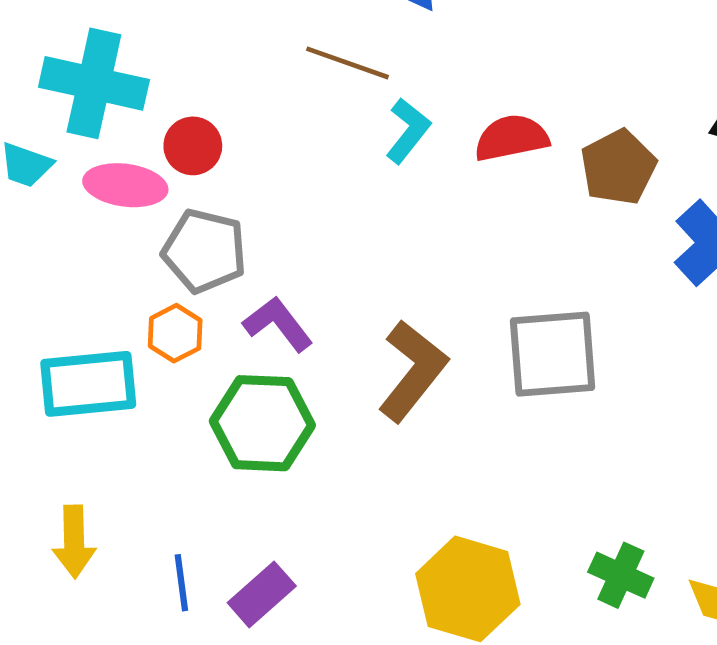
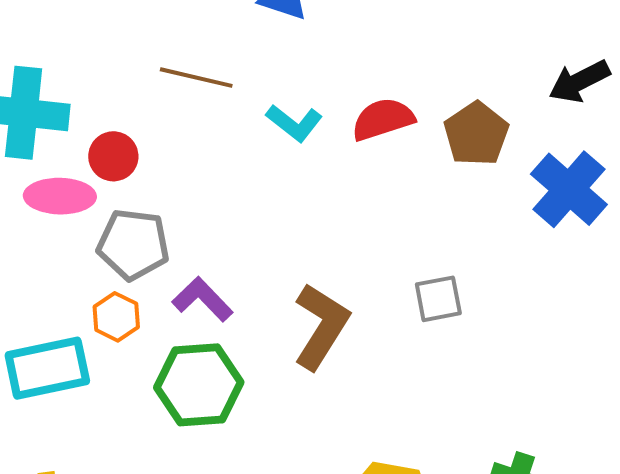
brown line: (348, 63) -> (196, 78), moved
cyan L-shape: (408, 131) -> (294, 123), turned 96
gray square: (553, 354) -> (438, 299), size x0.6

